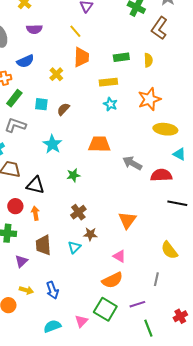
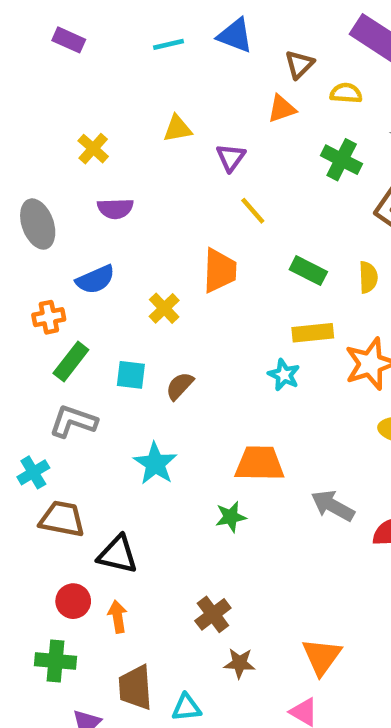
yellow line: (75, 31) -> (253, 211), moved
green rectangle: (121, 57) -> (308, 271), turned 35
yellow rectangle: (108, 82) -> (313, 333), moved
green star: (73, 175) -> (231, 517), moved
orange triangle: (127, 220) -> (322, 657), moved
cyan triangle: (74, 247) -> (186, 708), moved, turned 40

